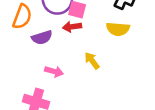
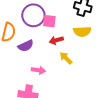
red arrow: (72, 27) -> (56, 40), moved

